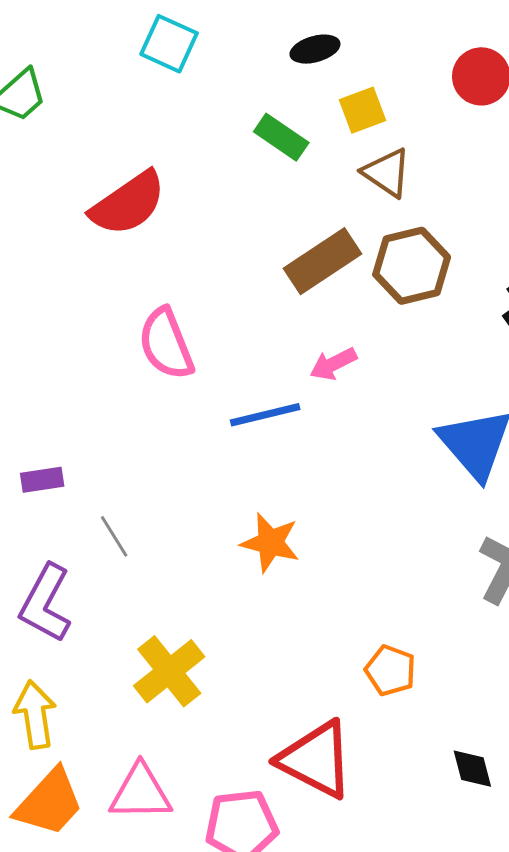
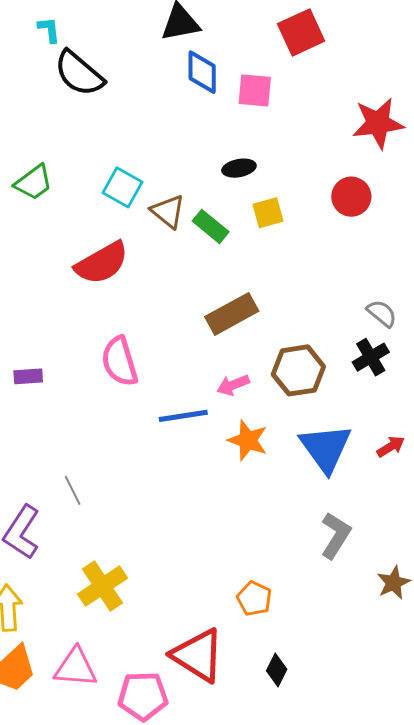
cyan square: (169, 44) -> (122, 187), moved
brown triangle: (387, 173) -> (168, 211), moved
brown hexagon: (412, 266) -> (298, 370), moved
purple rectangle: (42, 480) -> (28, 376), moved
orange star: (270, 543) -> (248, 440), moved
black diamond: (472, 769) -> (277, 670), moved, turned 36

